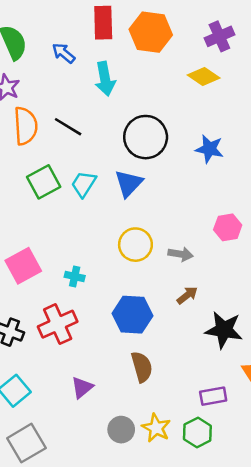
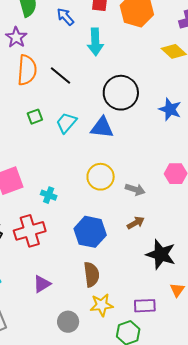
green square: (44, 182) -> (35, 117), size x0.6
blue triangle: (129, 183) -> (102, 128), turned 45
yellow star: (156, 428) -> (102, 305), moved, turned 30

